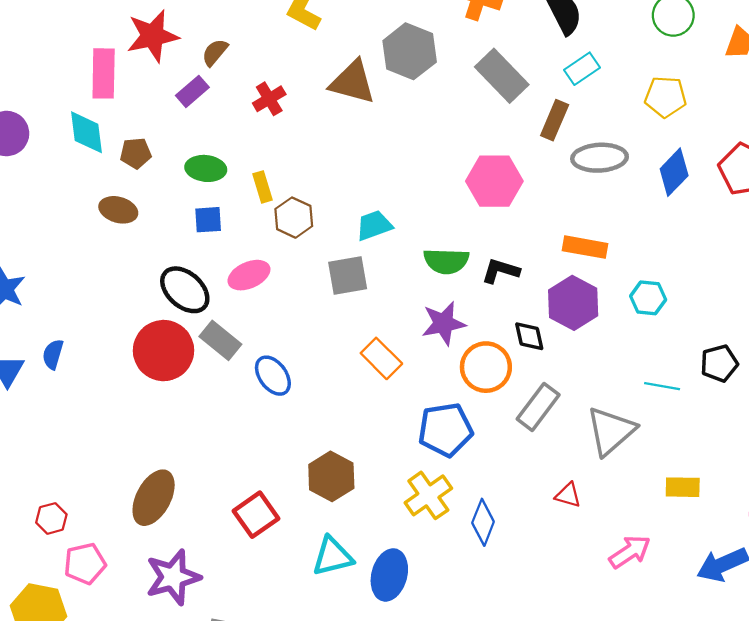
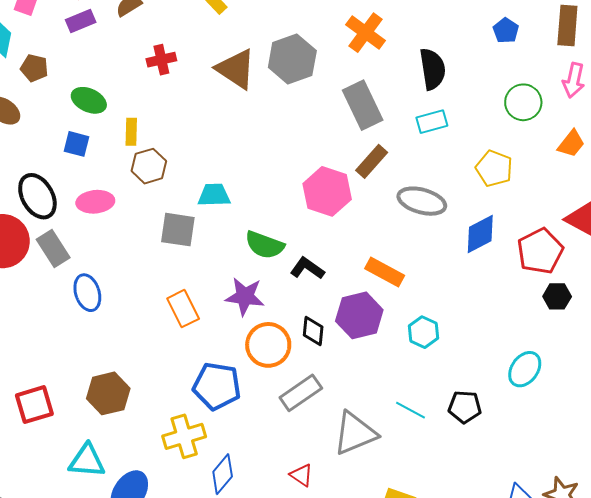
purple rectangle: (192, 91) -> (81, 21), moved
brown rectangle: (555, 120) -> (372, 161), moved

